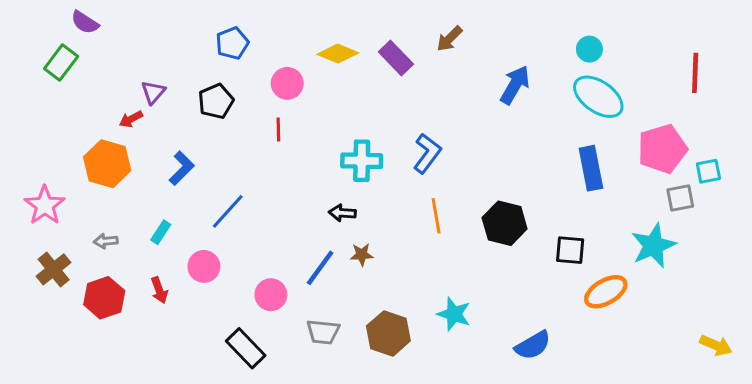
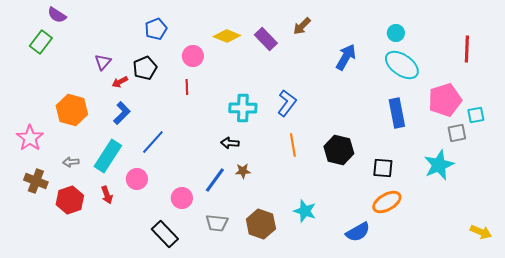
red arrow: (131, 119) -> (120, 82), moved
cyan rectangle: (161, 232) -> (108, 156), size x2.0
brown cross: (54, 269) -> (36, 181), turned -30
orange ellipse: (606, 292) -> (387, 202), moved

